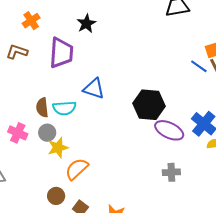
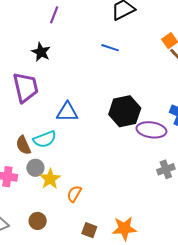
blue line: (199, 66) -> (110, 48), moved
orange semicircle: (77, 169) -> (74, 194), size x0.7
brown circle: (56, 196) -> (38, 221), moved

